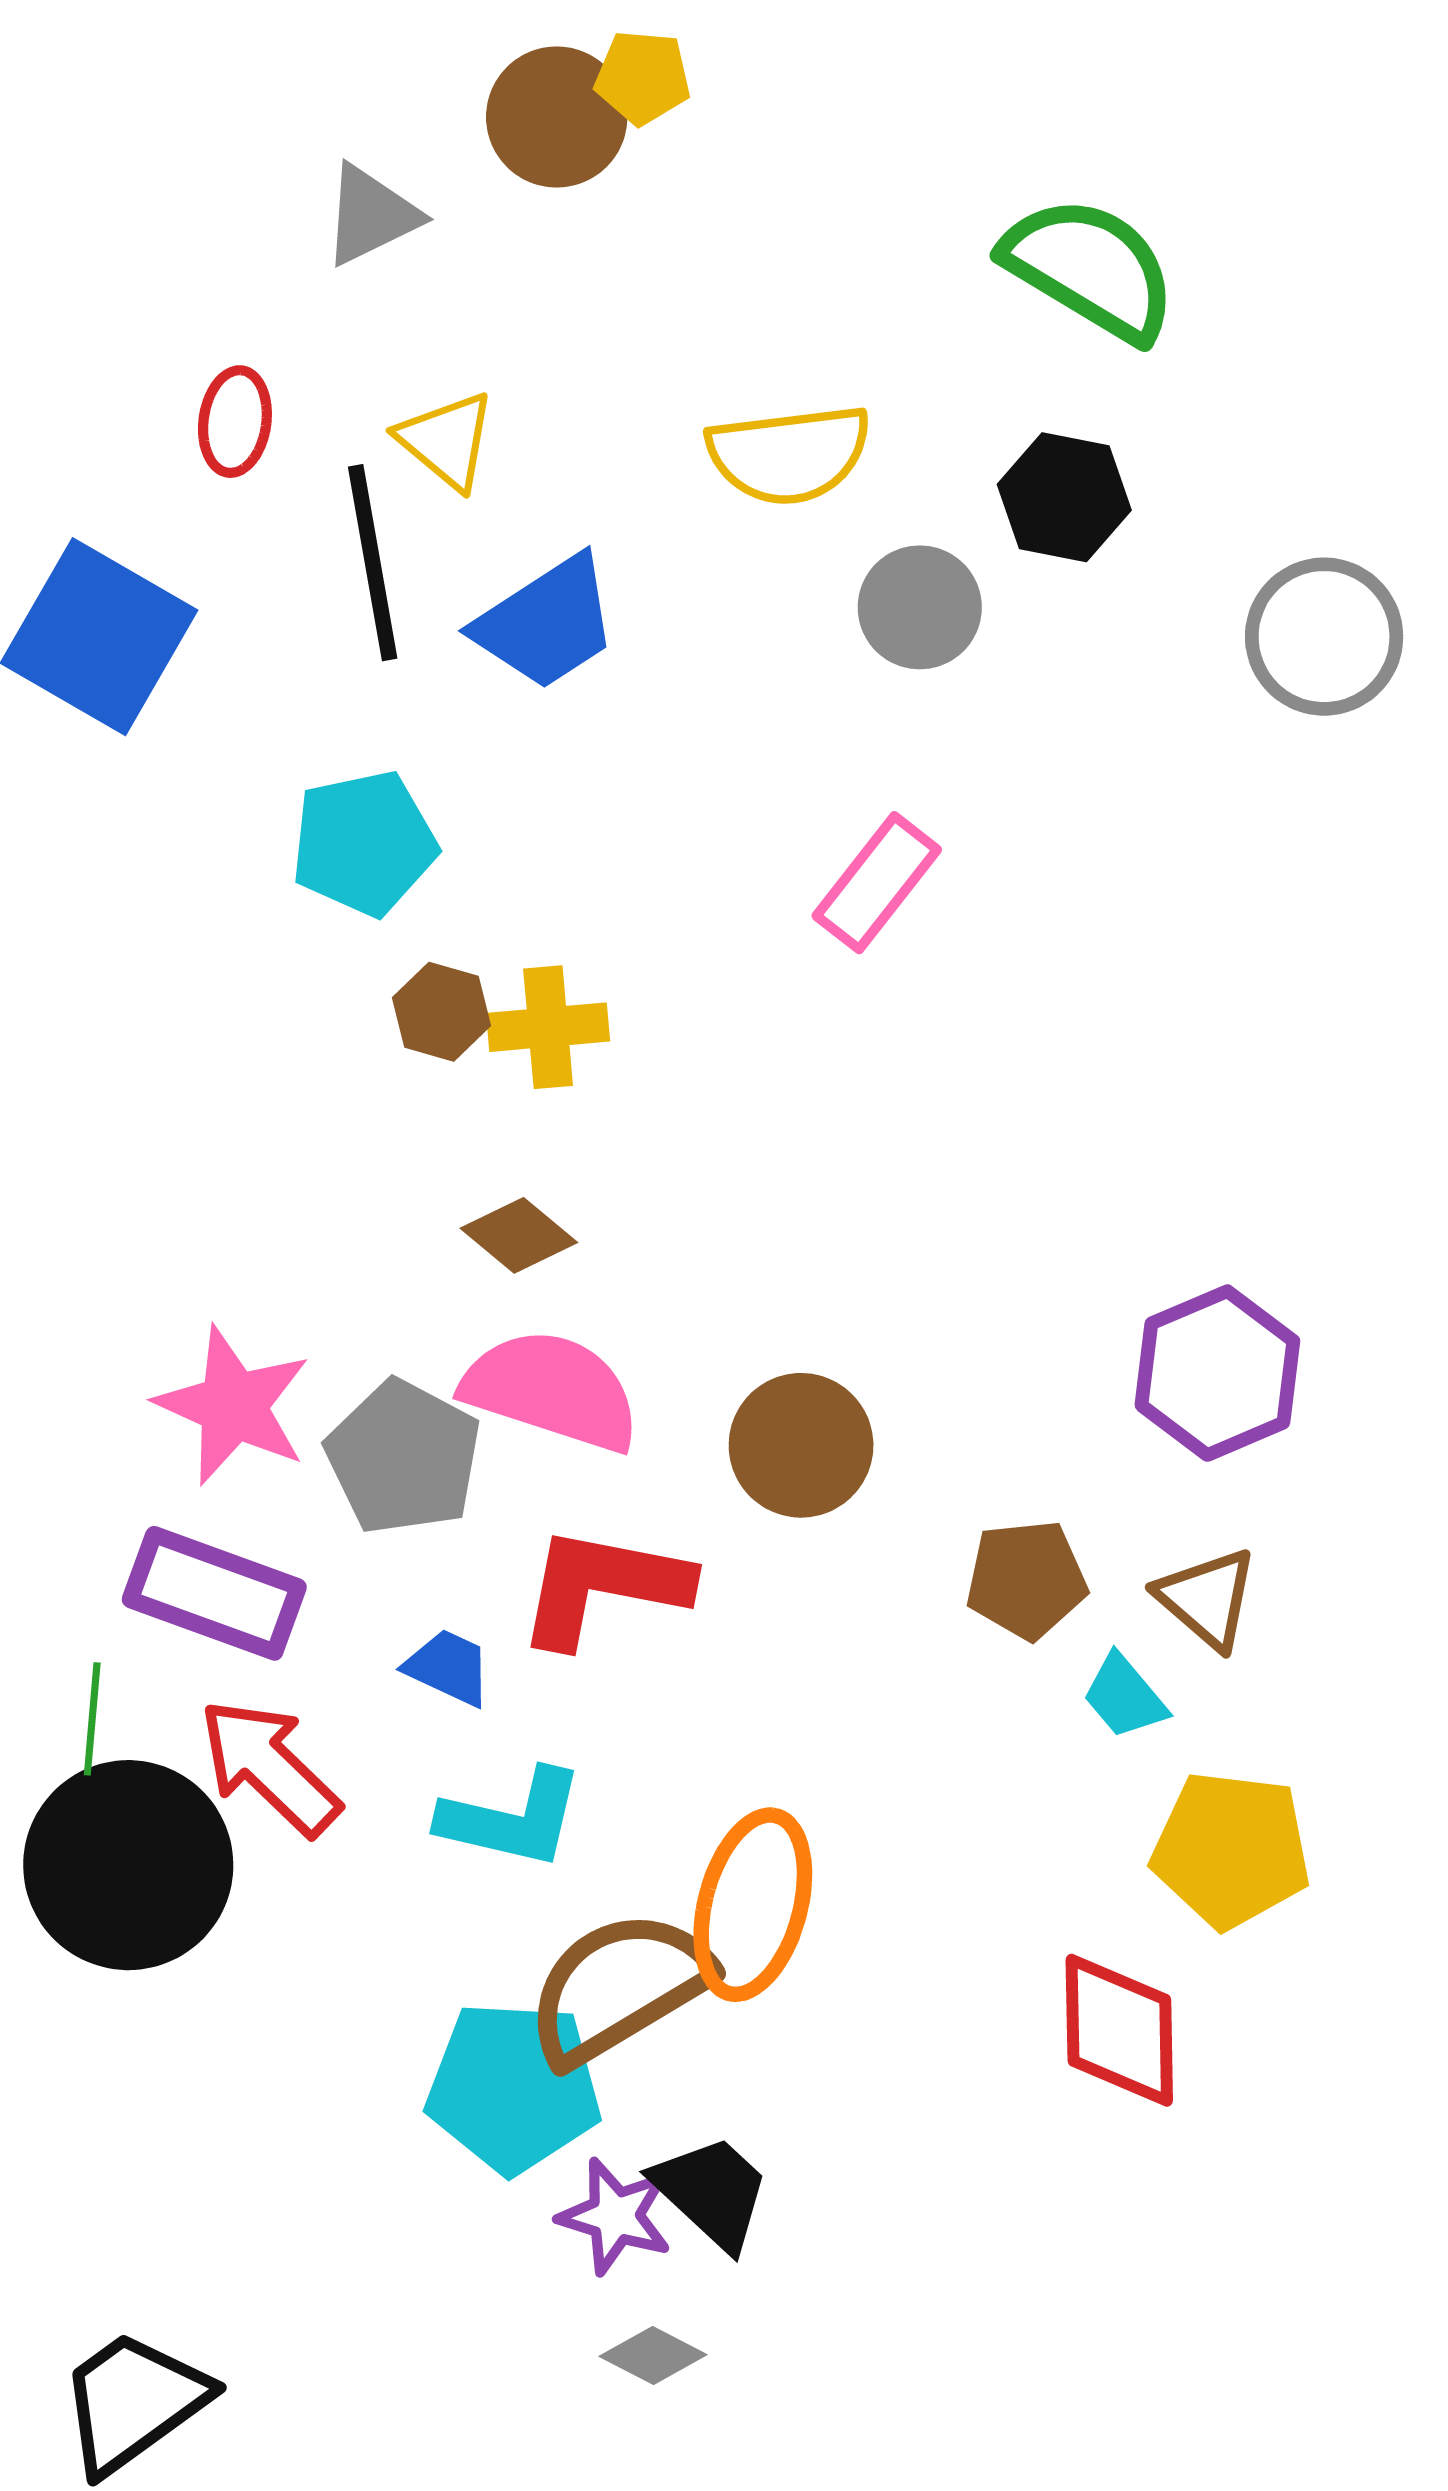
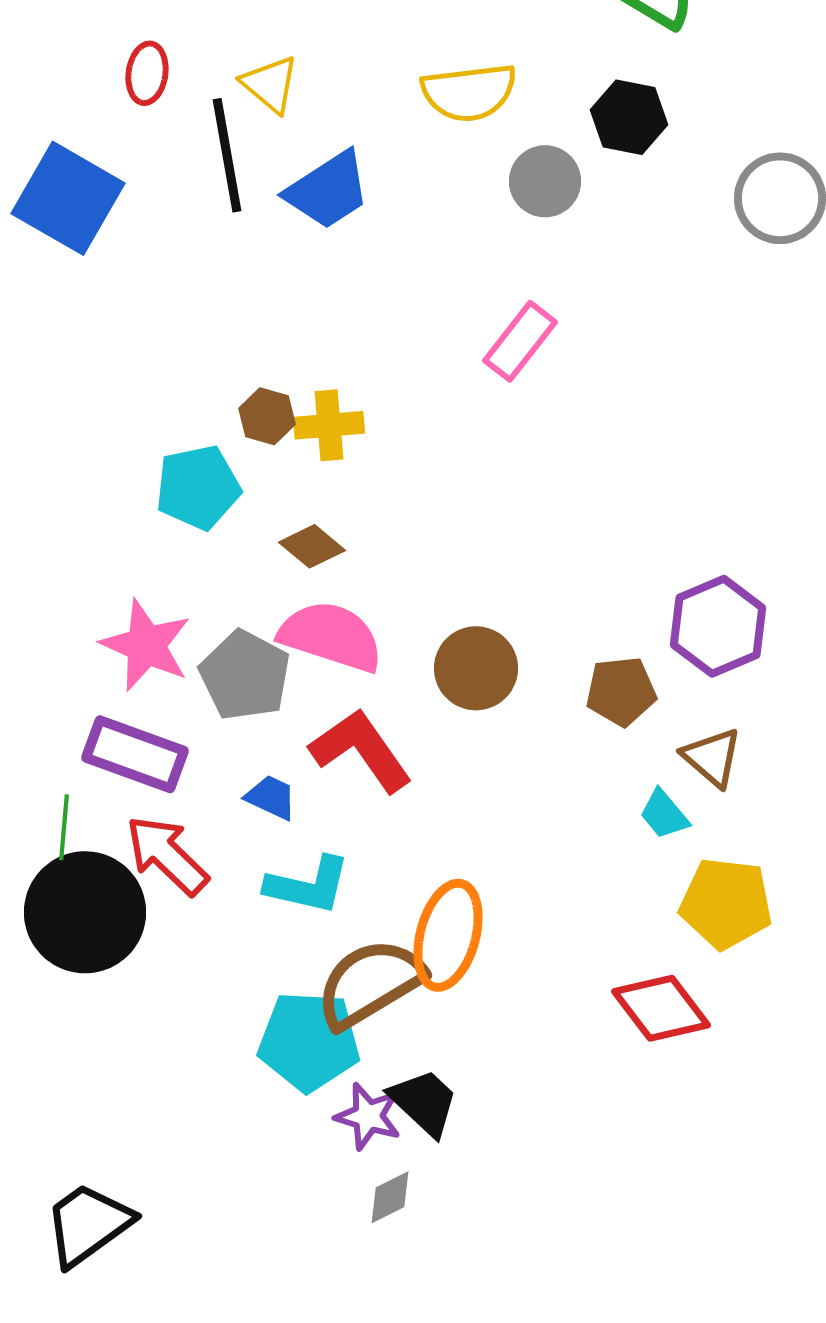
cyan pentagon: (364, 843) -> (198, 487), moved
brown pentagon: (1026, 1580) -> (621, 691), moved
red L-shape: (603, 1586) -> (361, 750), turned 44
red diamond: (1119, 2030) -> (661, 1008), turned -36
gray diamond: (653, 2355) -> (390, 1197), turned -54

